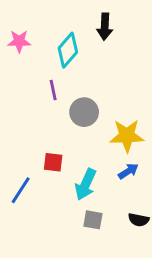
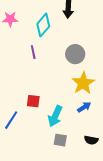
gray circle: (84, 112) -> (75, 54), moved
yellow star: (127, 136) -> (83, 83), turned -30

